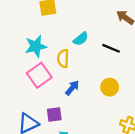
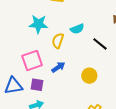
pink square: (39, 75) -> (32, 61), moved

